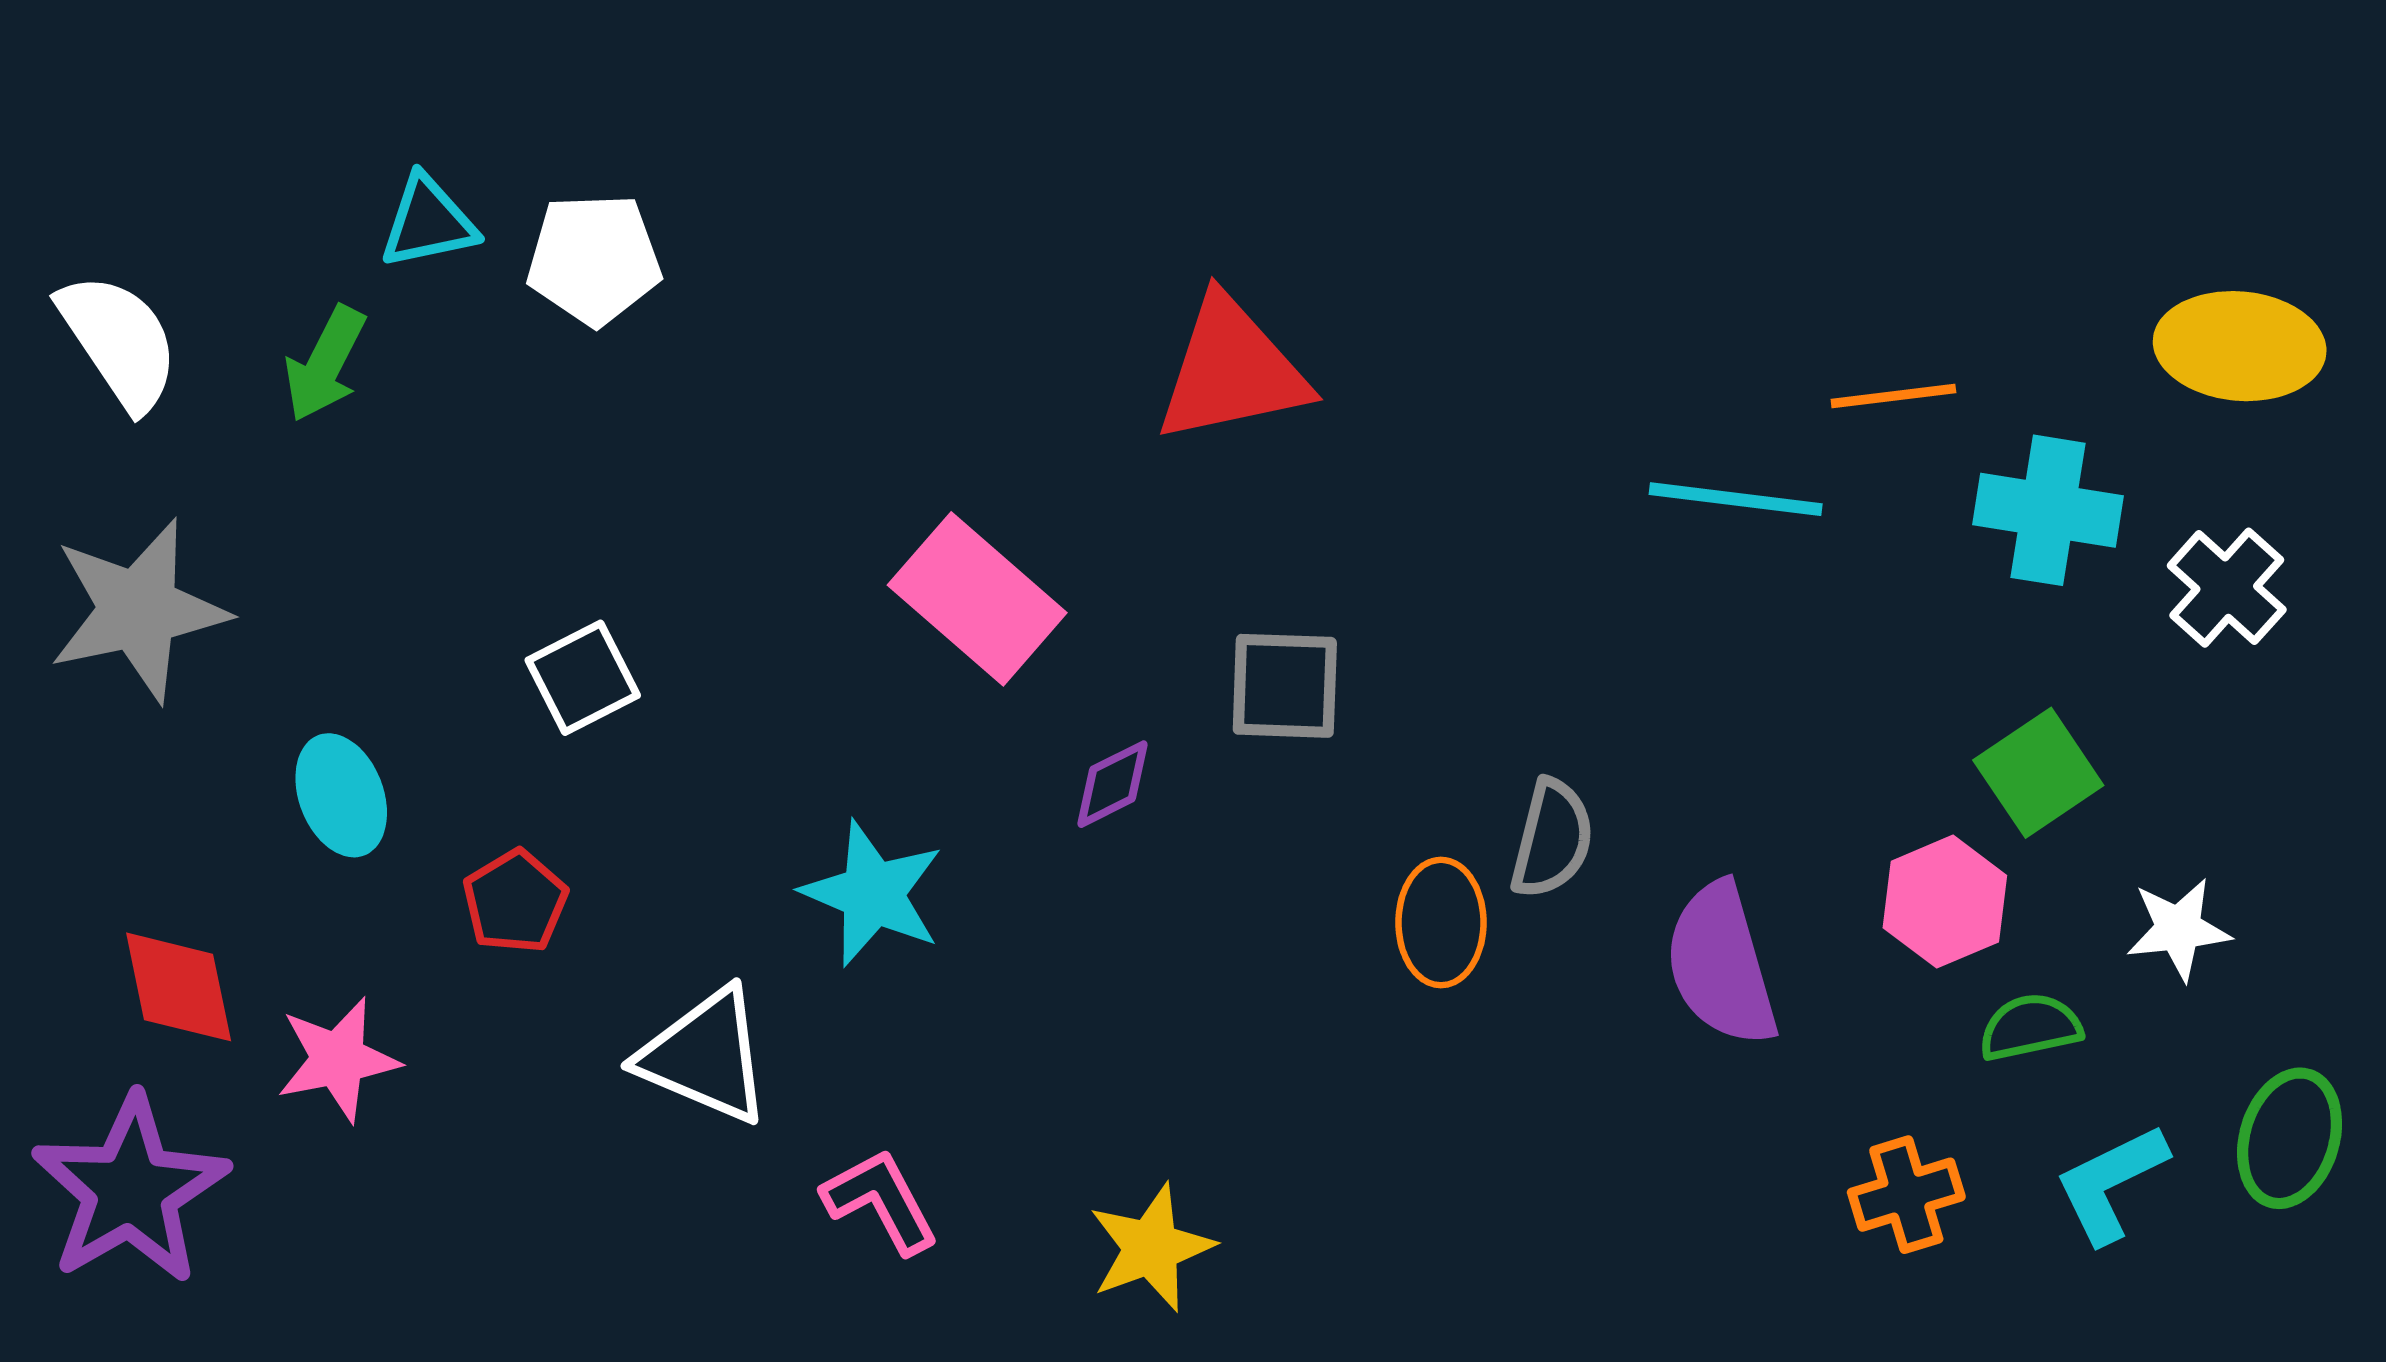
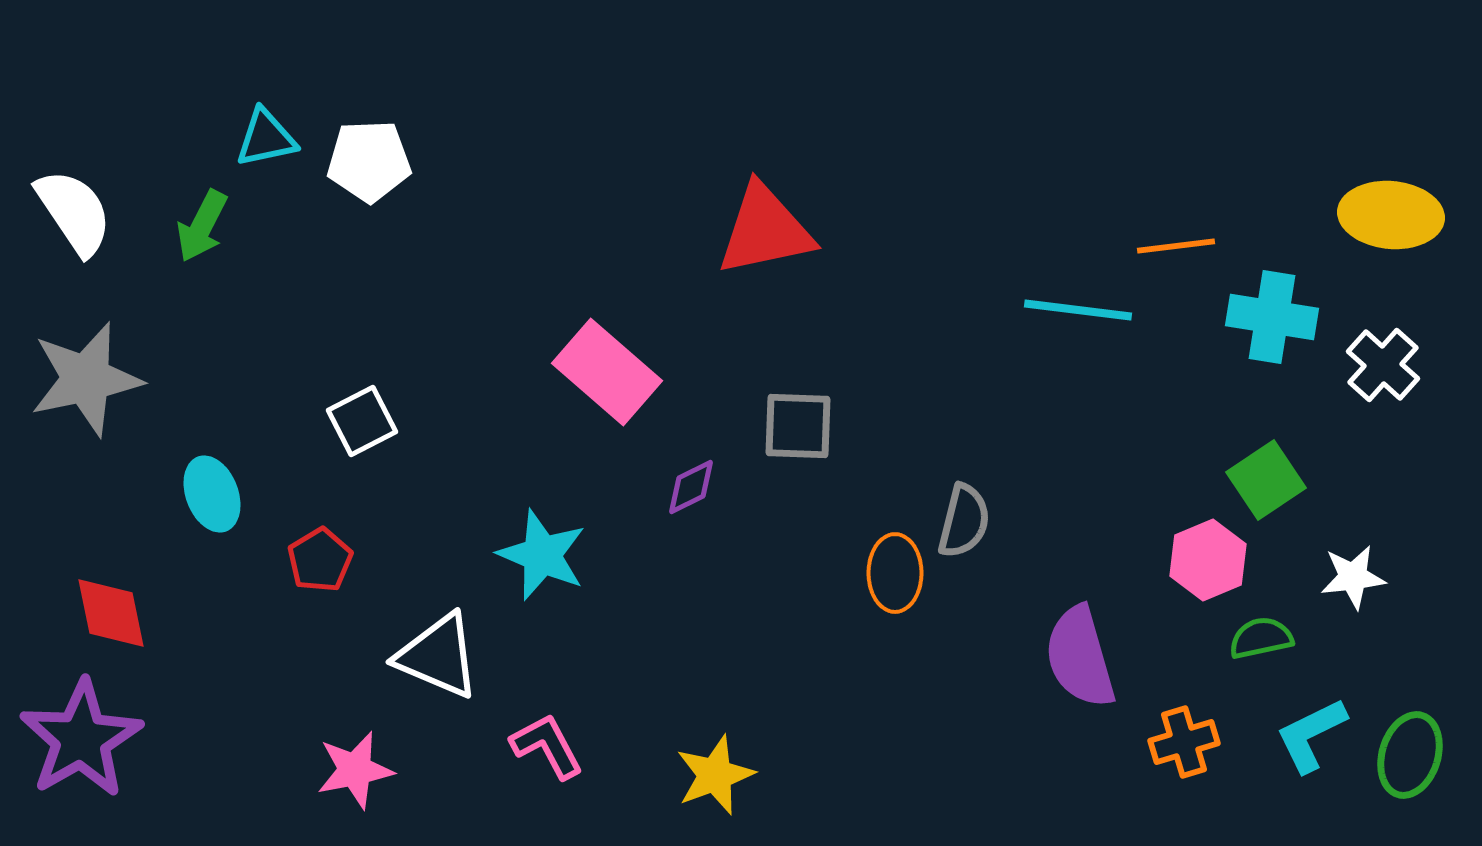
purple semicircle: (1721, 964) -> (1080, 657), moved
pink star: (338, 1059) -> (355, 770), moved
green ellipse: (2290, 1138) -> (1410, 755), moved

